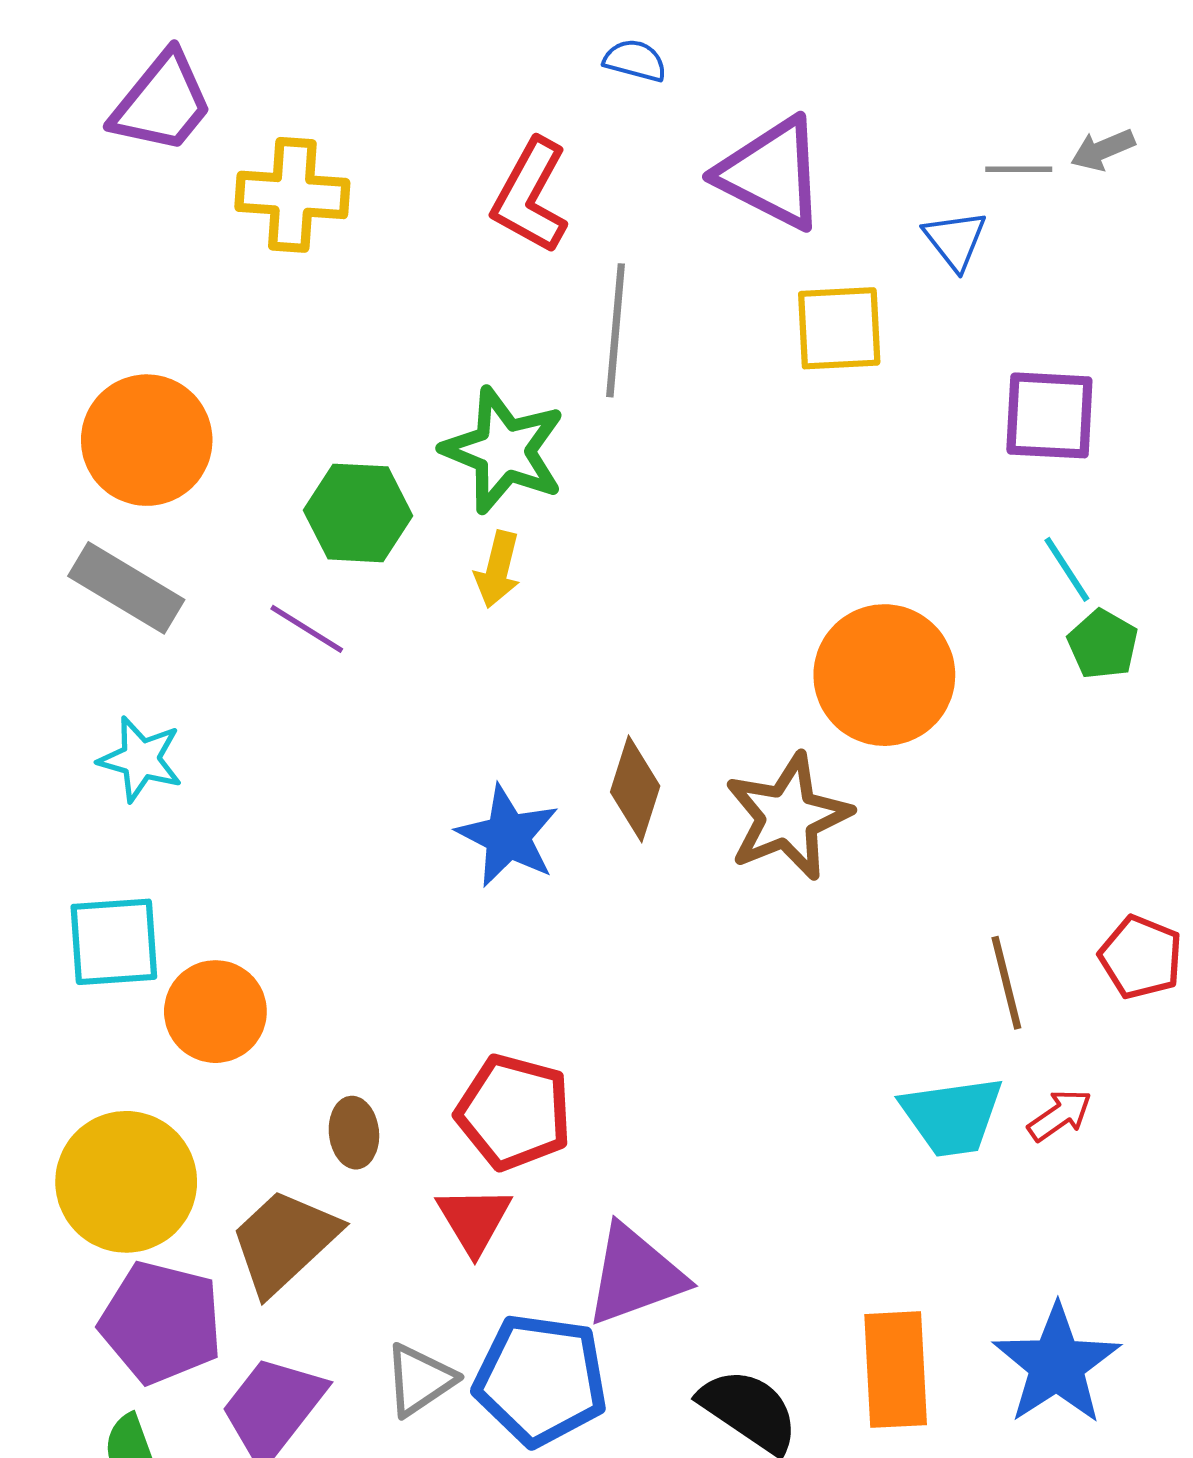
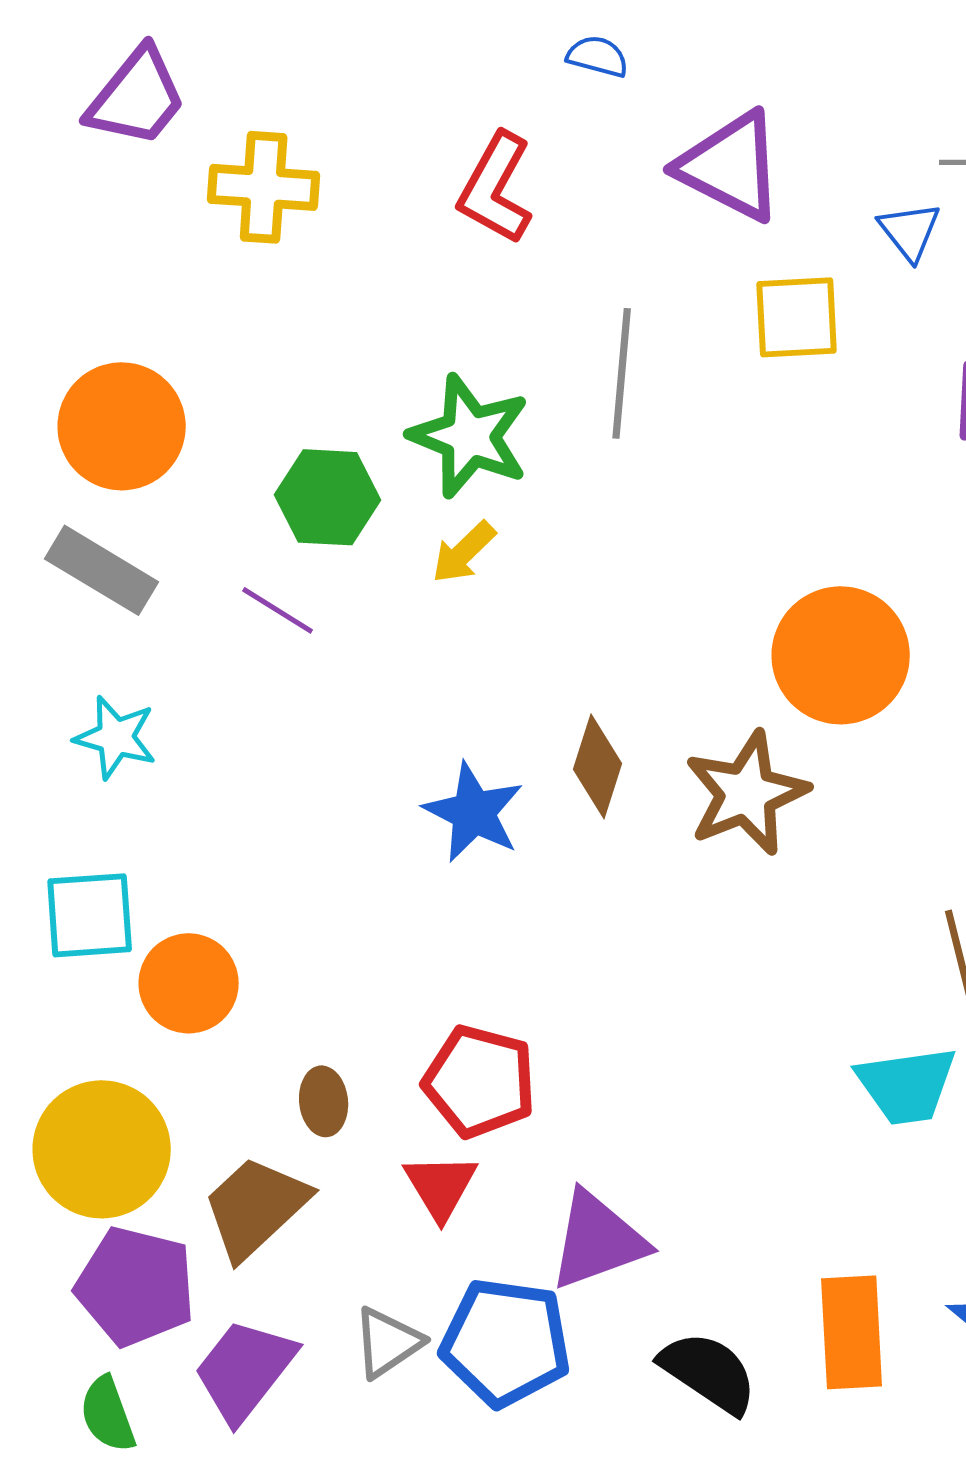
gray line: (616, 330) -> (622, 373), moved
yellow arrow: (498, 569) -> (464, 552), turned 32

